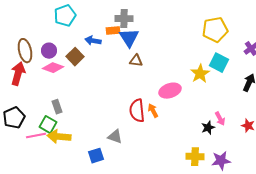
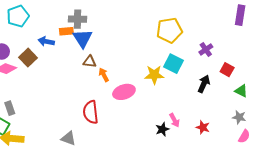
yellow star: (200, 74) -> (154, 75), turned 30
orange arrow: (153, 111) -> (104, 75), moved

